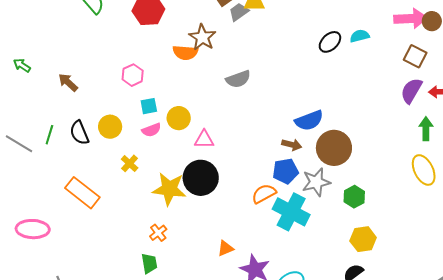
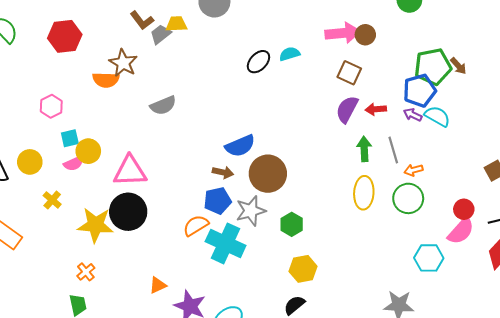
yellow circle: (179, 118) -> (88, 151), moved
pink triangle: (204, 139) -> (130, 171), size x1.6
yellow ellipse: (424, 170) -> (364, 193), turned 32

